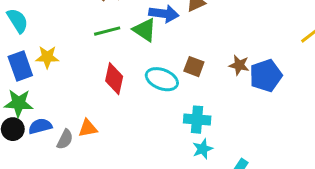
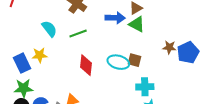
cyan semicircle: (17, 21) -> (49, 29), moved
green triangle: (145, 30) -> (137, 24), moved
brown square: (194, 67) -> (134, 60), moved

